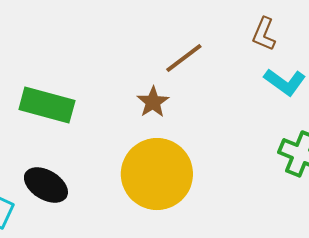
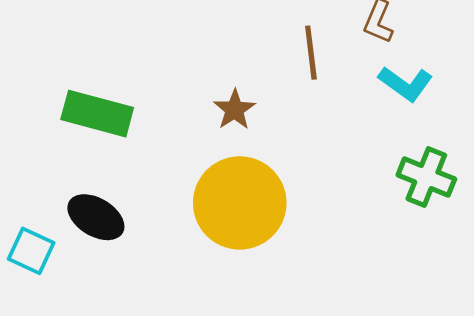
brown line: (184, 58) -> (311, 53), moved, turned -60

